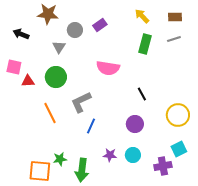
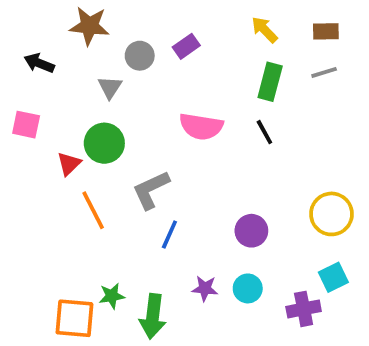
red triangle: (28, 81) -> (69, 164), moved, turned -40
black line: (142, 94) -> (264, 132), moved

